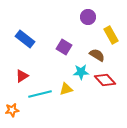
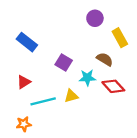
purple square: (64, 47) -> (64, 63), moved
orange star: (12, 110) -> (24, 124), moved

